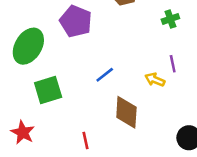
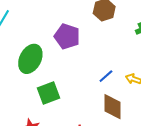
blue line: (105, 75) -> (106, 76), moved

